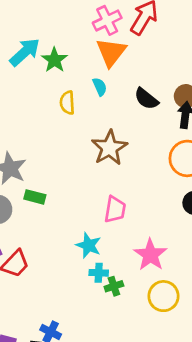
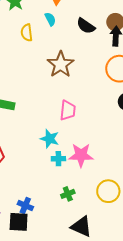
pink star: (150, 255) -> (81, 155), moved, turned -30
green cross: (114, 286) -> (68, 194), moved
yellow circle: (163, 296) -> (108, 191), moved

